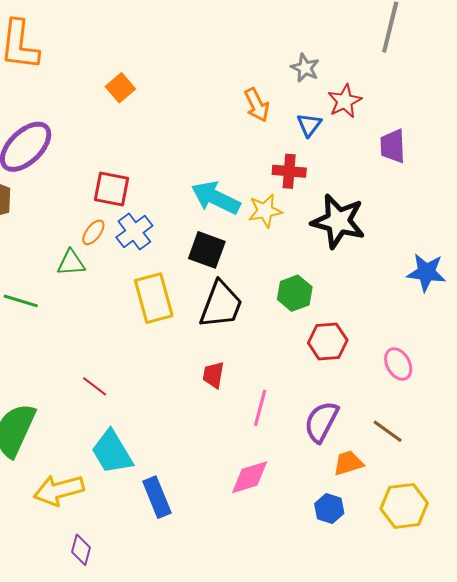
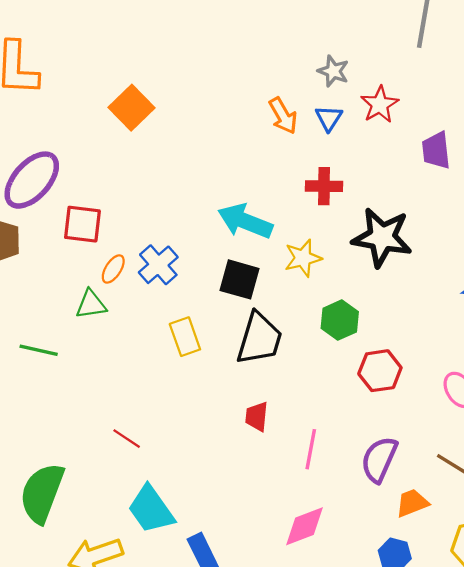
orange square: (120, 88) -> (132, 108), size x1.4
blue triangle: (309, 125) -> (329, 118), moved
red square: (111, 189) -> (82, 224), moved
yellow star: (265, 211) -> (303, 258), moved
yellow rectangle: (154, 298) -> (185, 337), size x0.7

